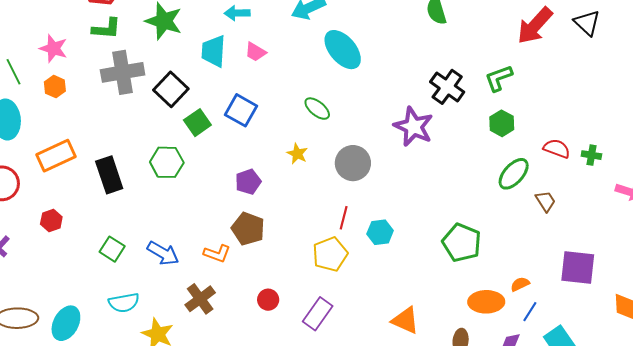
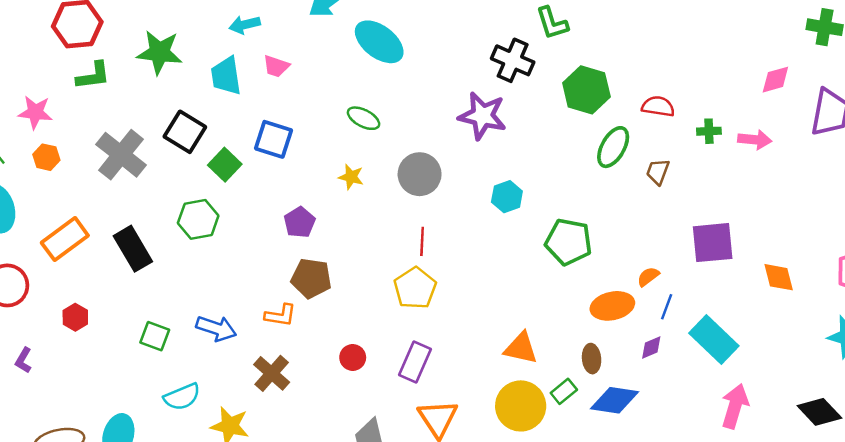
gray cross: (123, 72) -> (121, 155), moved, turned -30
green L-shape: (499, 78) -> (552, 23), moved, turned -76
green hexagon: (502, 123) -> (586, 90), size x1.5
green cross: (591, 155) -> (709, 131), moved
brown trapezoid: (546, 201) -> (658, 172), turned -115
cyan hexagon: (380, 232) -> (507, 197), moved

